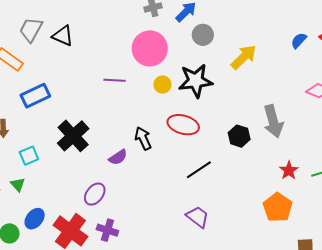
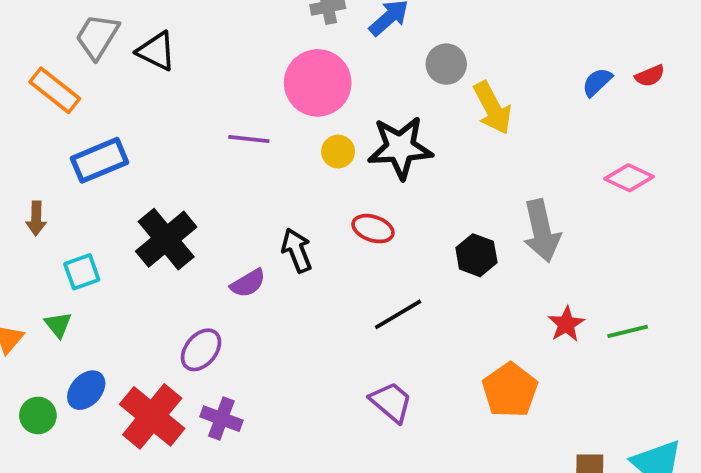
gray circle: (203, 35) -> (446, 64), moved
yellow arrow: (244, 57) -> (492, 108), turned 104
red ellipse: (183, 125) -> (373, 229), size x0.7
orange pentagon: (278, 207) -> (510, 390), moved

